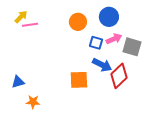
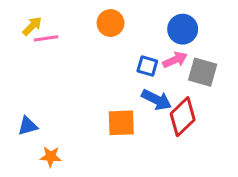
blue circle: (109, 17) -> (183, 29), moved
orange circle: (78, 22) -> (111, 23), moved

